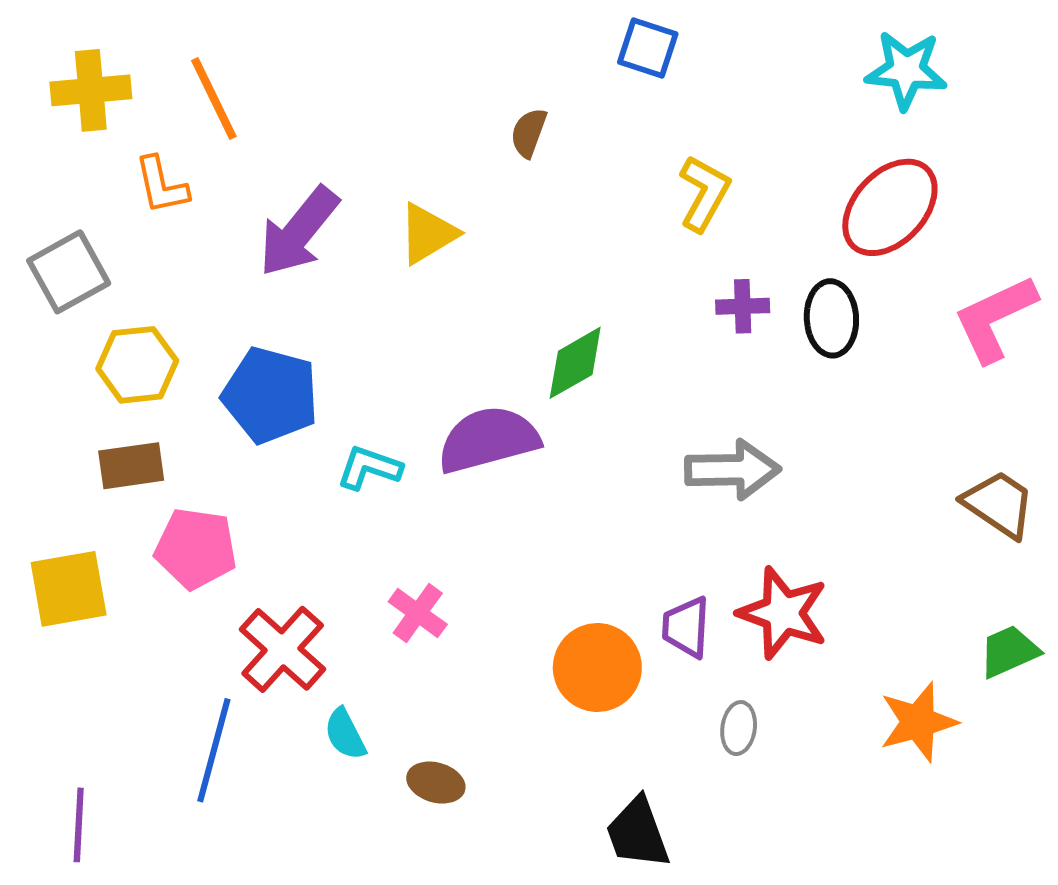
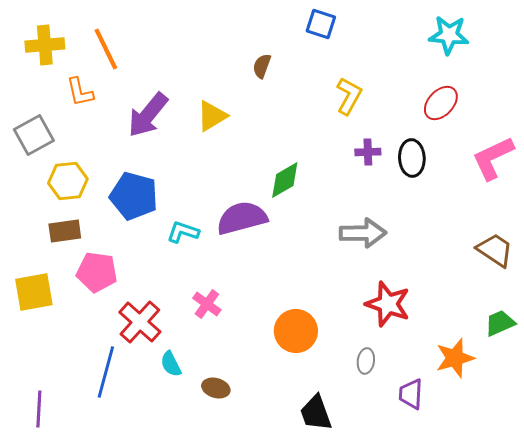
red ellipse: (890, 207) -> (441, 103), size x0.7
purple trapezoid: (686, 627) -> (411, 394), moved

